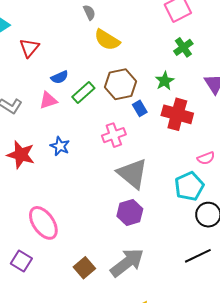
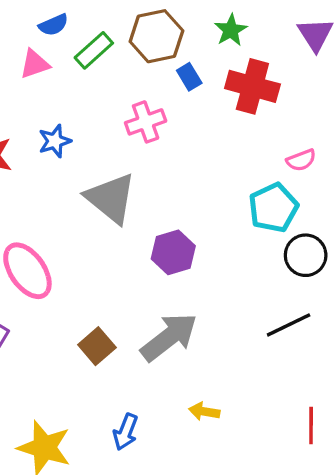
blue star: (60, 146) -> (55, 141), turned 30
gray triangle: (132, 174) -> (111, 198), moved

